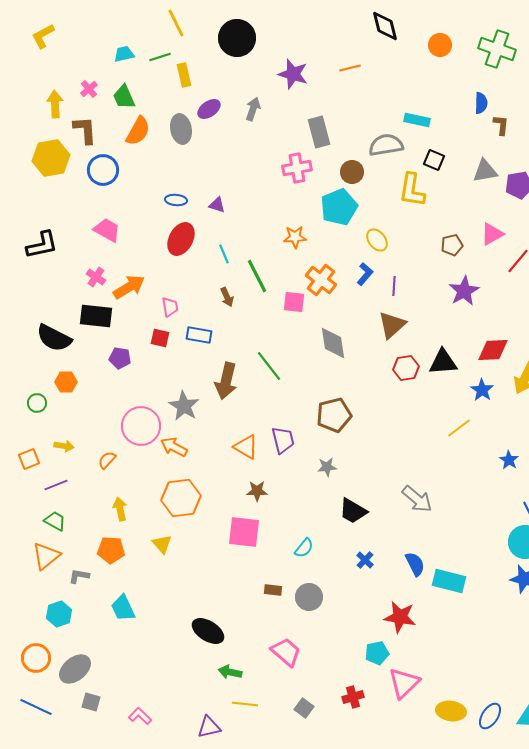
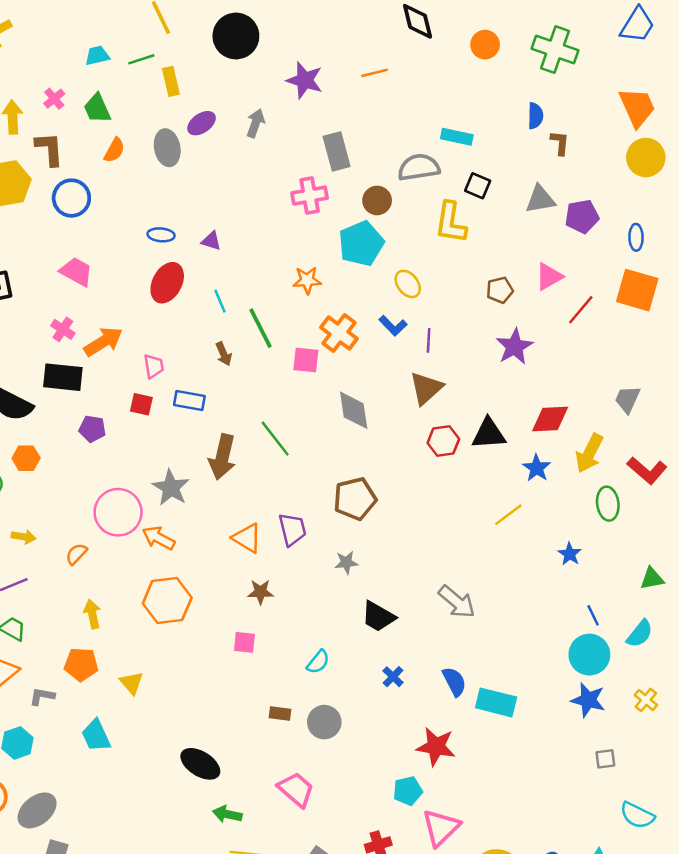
orange semicircle: (138, 131) -> (114, 150), size x0.7
blue L-shape: (365, 274) -> (393, 326), turned 95
pink square: (244, 532) -> (244, 642), size x0.6
yellow triangle: (162, 544) -> (132, 683), moved

